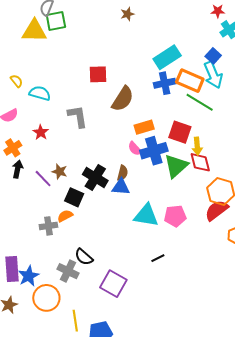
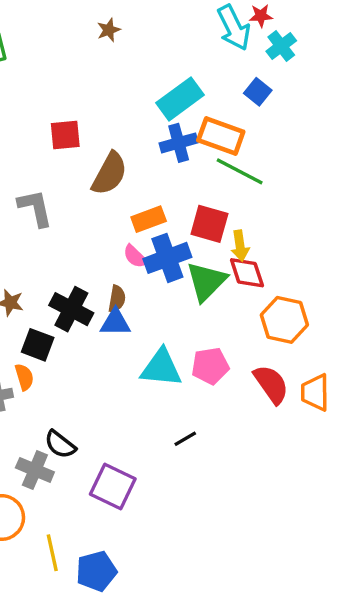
cyan arrow: (213, 75) -> (234, 28), moved
red semicircle: (217, 210) -> (271, 384), moved, turned 95
orange semicircle: (65, 216) -> (24, 377), turned 105

